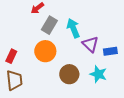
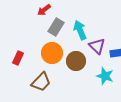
brown circle: (69, 74) -> (76, 61), moved
brown trapezoid: (14, 80) -> (41, 82), moved, turned 50

